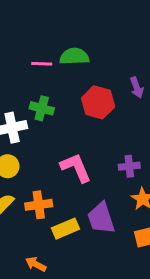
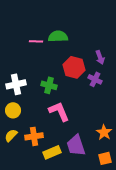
green cross: (42, 108) -> (49, 85), moved
purple cross: (129, 166) -> (95, 79), moved, turned 32

